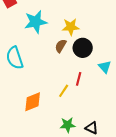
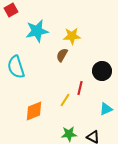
black circle: (83, 48) -> (102, 71), moved
cyan triangle: (105, 67) -> (106, 109), moved, turned 48

